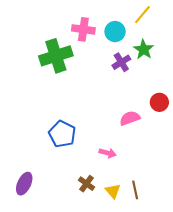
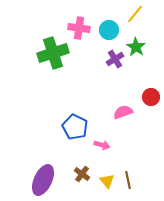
blue pentagon: (62, 134) -> (75, 127), moved
purple ellipse: (24, 184) -> (43, 180), moved, size x1.4

